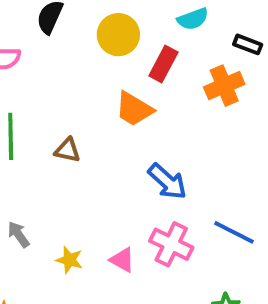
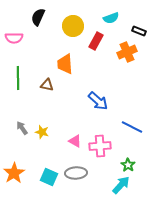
orange trapezoid: (134, 109) -> (65, 64), moved, turned 55
pink cross: (171, 244) -> (100, 146), moved, turned -30
yellow star: (69, 260) -> (42, 132), moved

